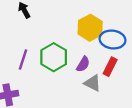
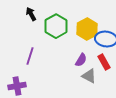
green hexagon: (54, 57) -> (56, 26), moved
red rectangle: (110, 67) -> (104, 62), turned -56

